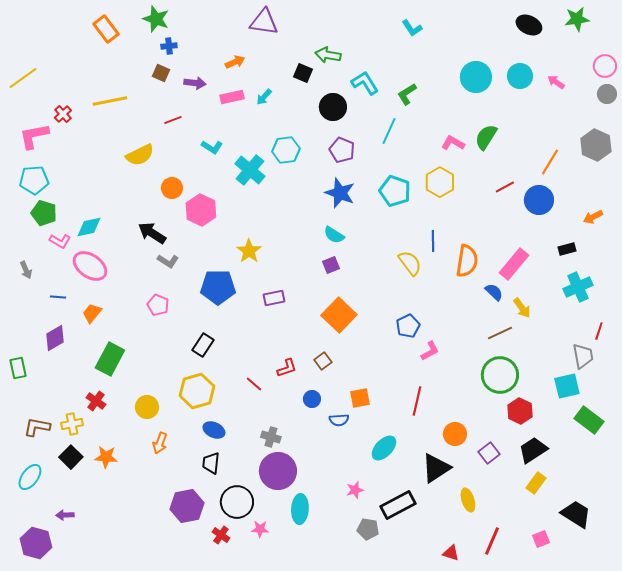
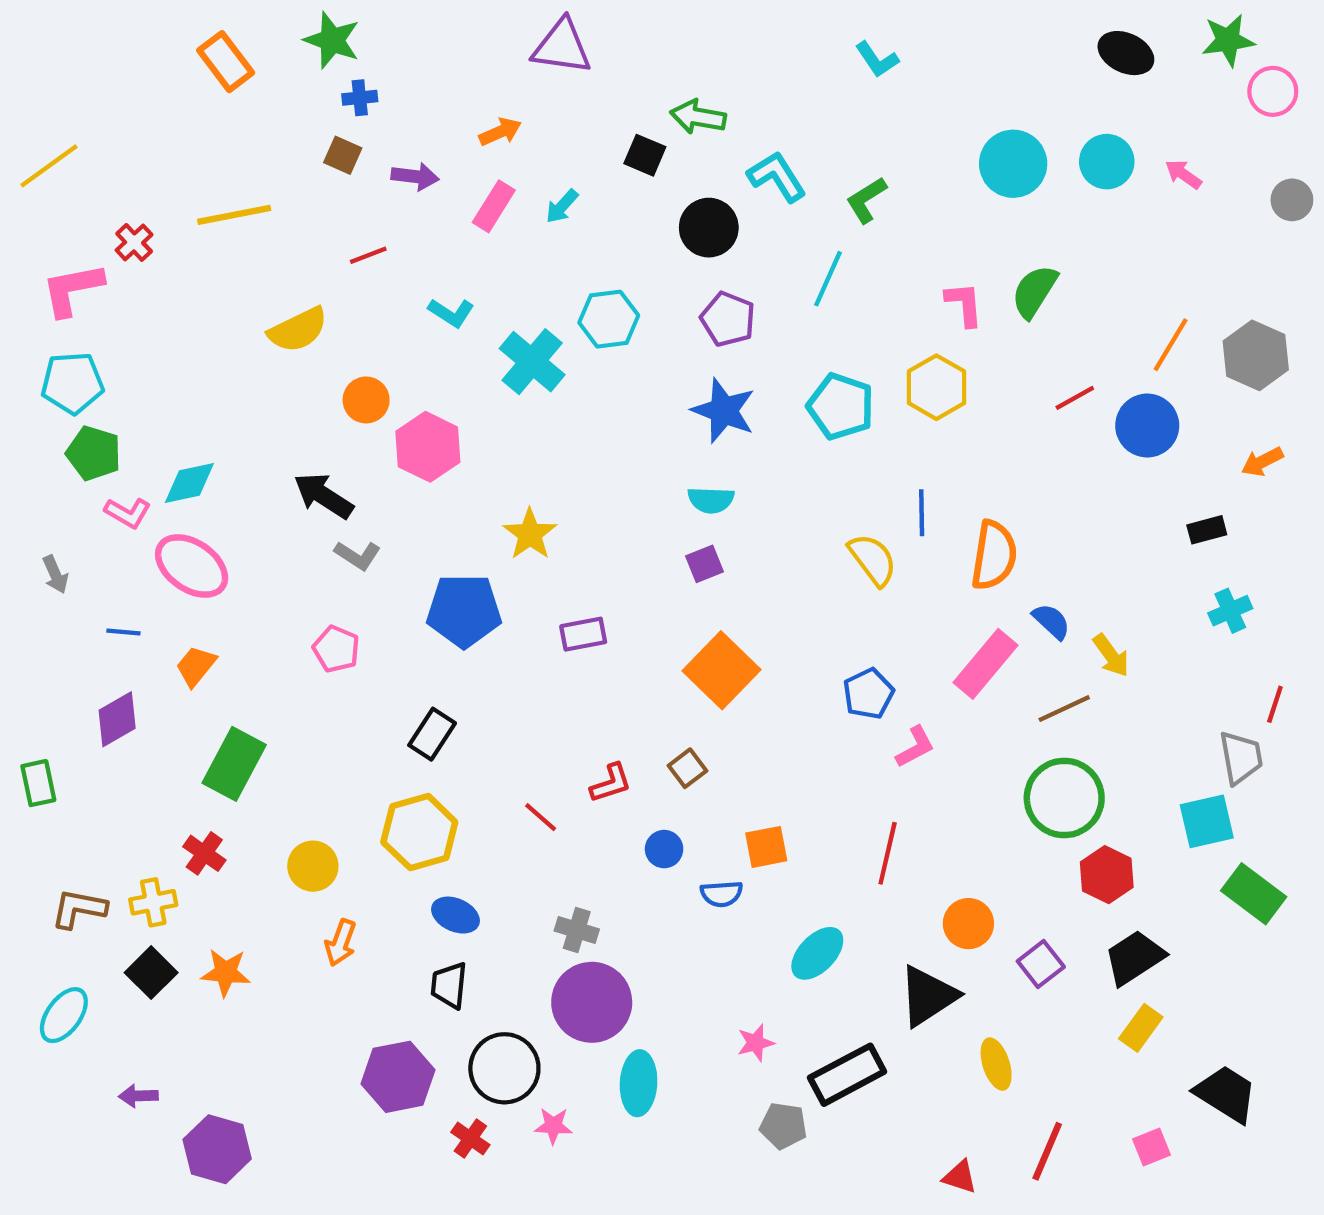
pink circle: (605, 66) -> (1273, 91), moved
pink rectangle: (232, 97) -> (494, 206), turned -45
pink L-shape: (453, 143) -> (964, 304), turned 55
gray hexagon: (596, 145) -> (1256, 355), moved
cyan semicircle: (334, 235) -> (711, 500), turned -30
pink rectangle: (514, 264) -> (985, 664), moved
cyan cross: (578, 287) -> (1230, 611), size x0.7
purple hexagon: (36, 543) -> (217, 1149), moved

